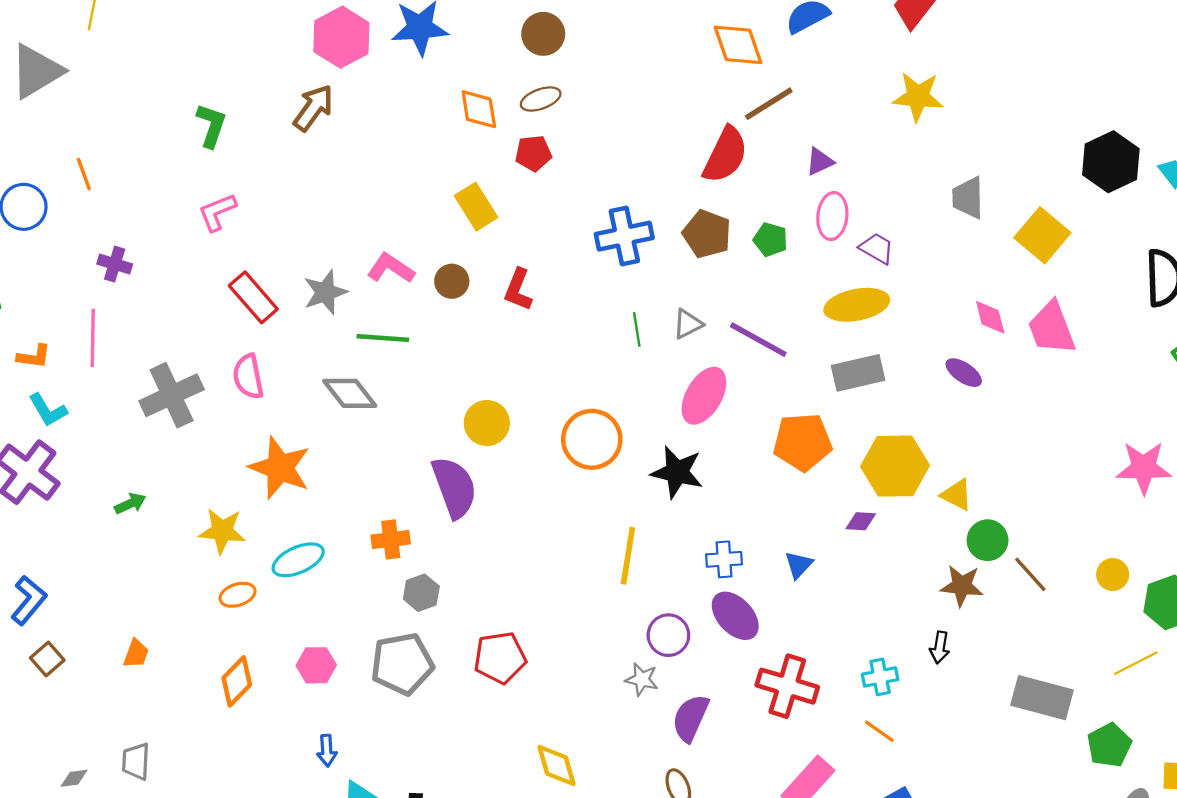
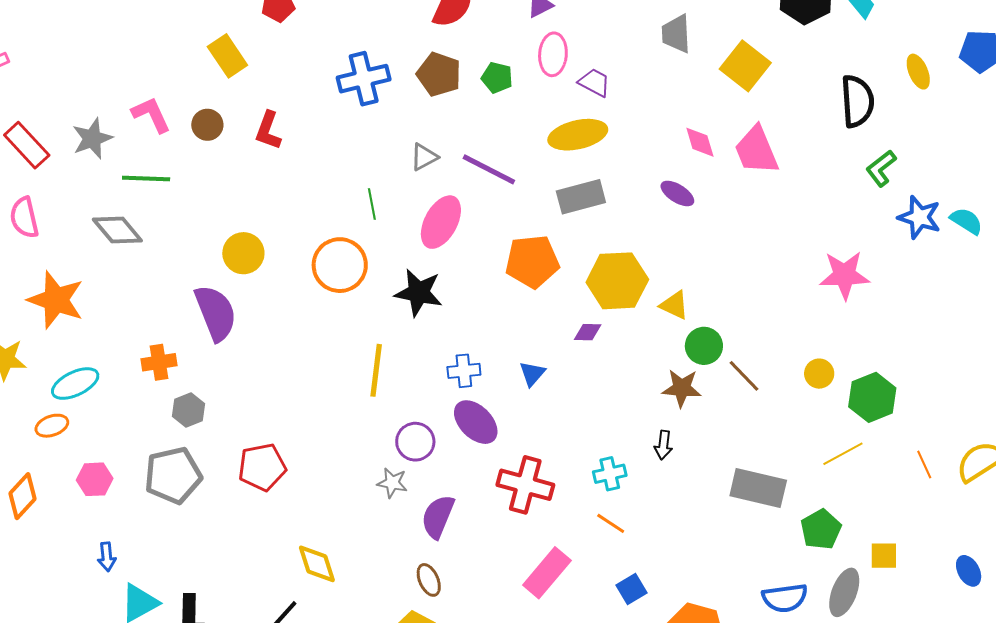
pink L-shape: (391, 268) -> (151, 115), turned 33
green line: (637, 329) -> (372, 204), moved
orange ellipse: (238, 595) -> (52, 426), moved

